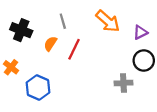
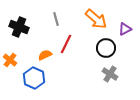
orange semicircle: (50, 44) -> (45, 55), moved, turned 32
black circle: (144, 60) -> (106, 48), moved
gray cross: (123, 83) -> (110, 74), turned 35

